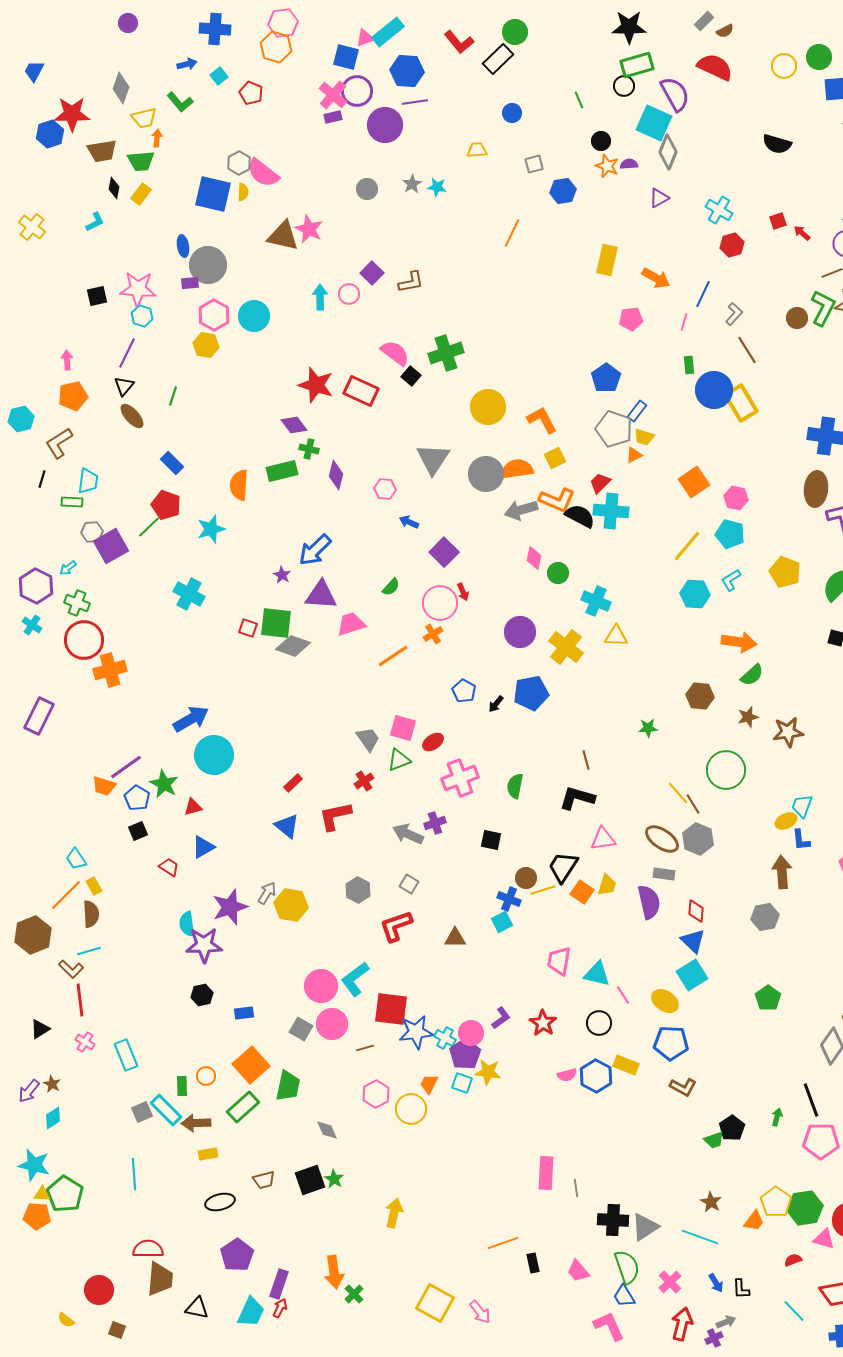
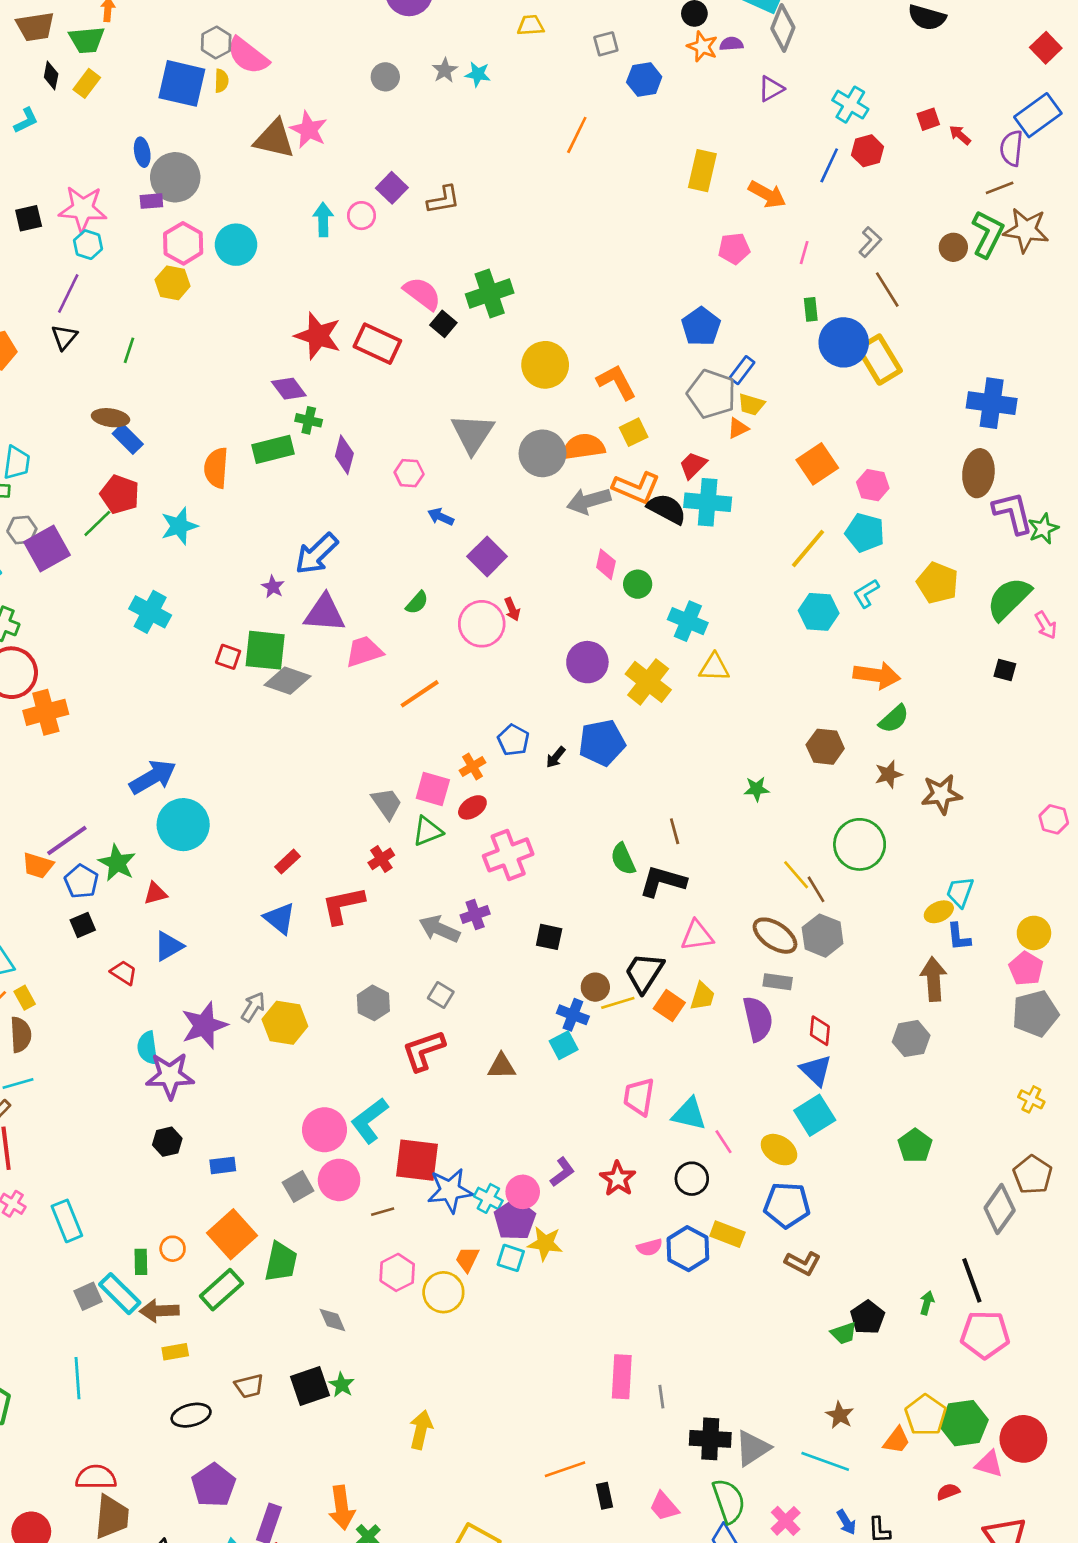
blue line: (703, 294) -> (829, 165), moved
brown ellipse: (132, 416) -> (110, 418), moved, turned -40
orange cross: (433, 634) -> (472, 766), moved
green semicircle: (515, 786) -> (623, 859), moved, turned -35
gray square: (301, 1029) -> (298, 1187), turned 30

